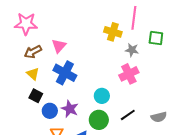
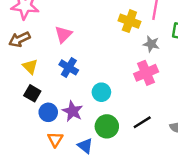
brown arrow: (33, 52) -> (19, 39), moved
blue cross: (65, 73) -> (69, 67), size x0.7
cyan circle: (102, 96) -> (101, 92), moved

